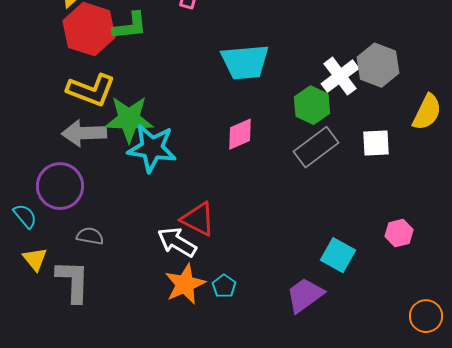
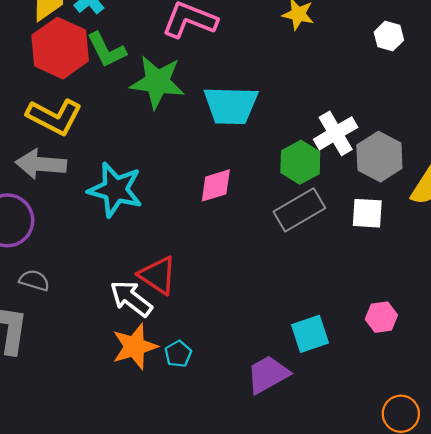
green L-shape: (130, 26) -> (106, 50), turned 63
gray hexagon: (378, 65) -> (379, 157), moved
green star: (129, 119) -> (157, 82), moved
cyan square: (338, 255) -> (310, 334), turned 36

